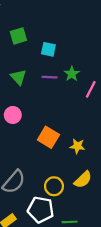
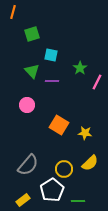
cyan square: (48, 49) -> (51, 55), moved
purple line: (50, 77) -> (52, 81), moved
white pentagon: (41, 210) -> (52, 190), turned 30

